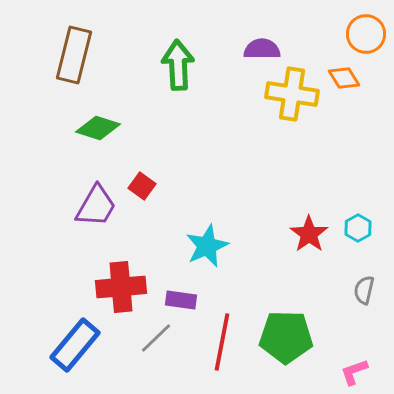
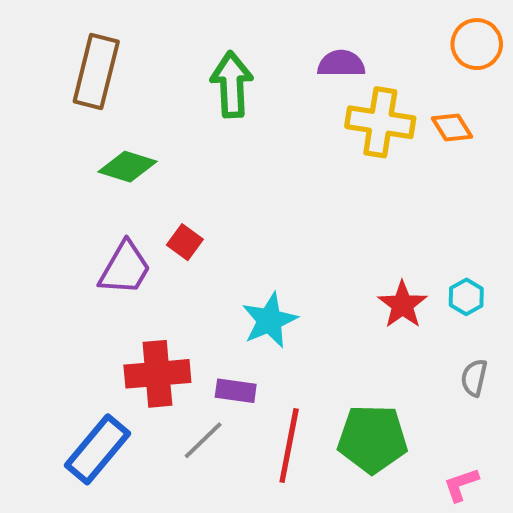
orange diamond: (344, 78) -> (452, 127), moved

